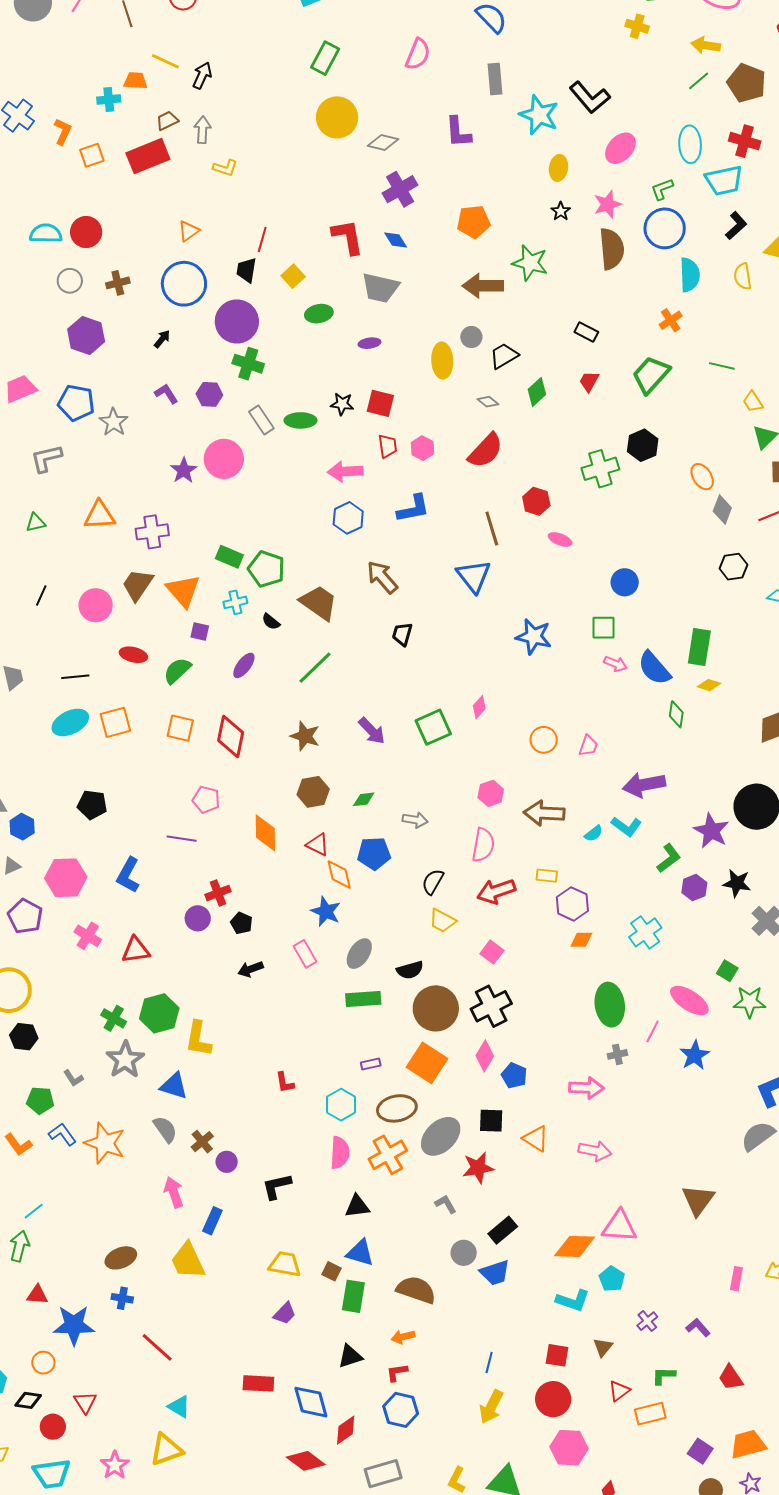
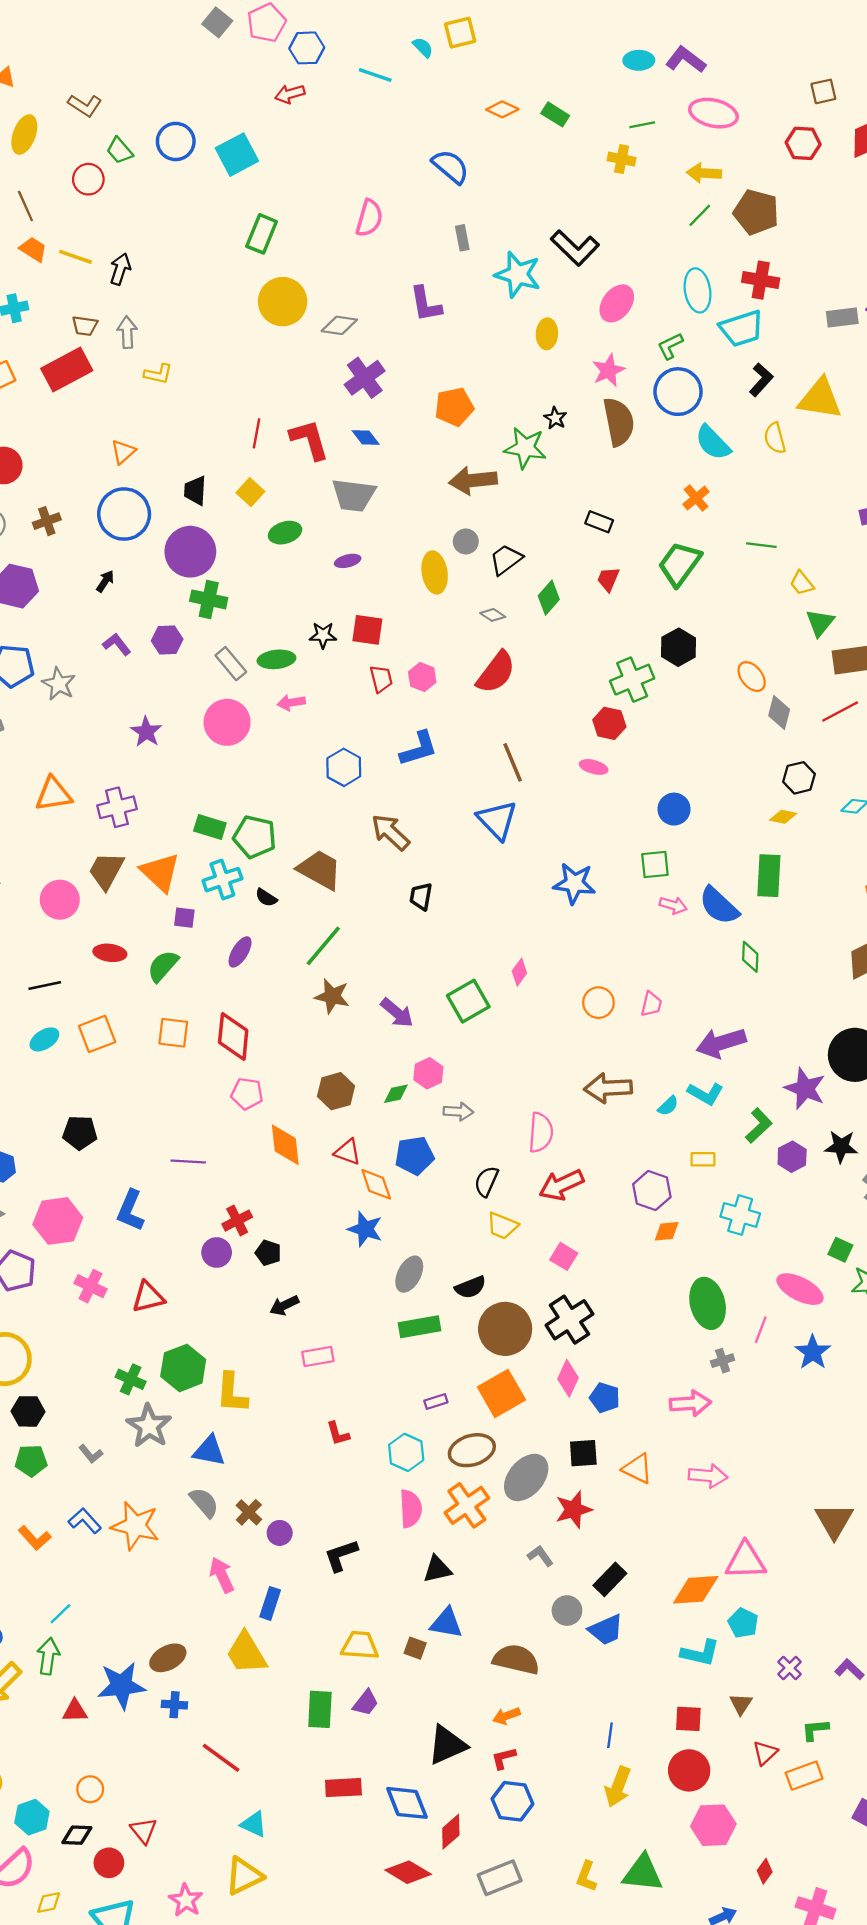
gray rectangle: (495, 79) -> (462, 238), size x0.7
orange trapezoid: (135, 81) -> (33, 249), moved, turned 35
brown trapezoid: (167, 121) -> (85, 326), turned -140
black star: (561, 211) -> (555, 418), moved
red line: (262, 239) -> (257, 433), moved
cyan semicircle: (690, 275) -> (713, 443), turned 144
pink circle: (224, 459) -> (227, 722), moved
pink arrow: (345, 472) -> (291, 703), moved, size x0.7
red hexagon: (536, 501) -> (609, 723), moved
cyan cross: (235, 602) -> (222, 880), size x1.4
yellow diamond: (709, 685) -> (783, 817), moved
cyan ellipse: (70, 722) -> (44, 1039), size x0.7
brown star: (305, 736) -> (332, 996), moved
pink hexagon: (491, 793) -> (428, 1073), moved
pink pentagon: (206, 800) -> (247, 1094), moved
yellow rectangle: (547, 876) -> (703, 1159), moved
cyan cross: (645, 932) -> (740, 1215), turned -32
pink rectangle: (305, 954) -> (318, 1356), moved, turned -64
orange square: (427, 1063) -> (501, 1393), turned 33
green pentagon: (40, 1100) -> (31, 1461), moved
green rectangle: (353, 1296) -> (320, 1709), moved
blue star: (74, 1325) -> (121, 1686), moved
black triangle: (350, 1356) -> (447, 1745), size x1.4

